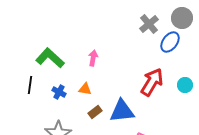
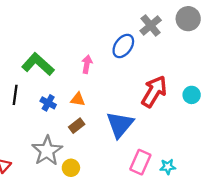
blue ellipse: (170, 42) -> (123, 46), moved
blue triangle: (122, 111) -> (120, 125), turned -44
brown rectangle: (95, 112) -> (77, 126), moved

